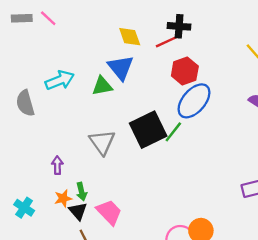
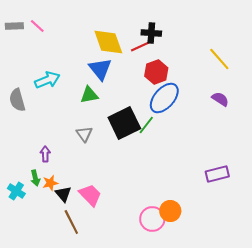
yellow diamond: (130, 37) -> (108, 42), size x1.5
green triangle: (102, 86) -> (89, 95), moved
gray triangle: (102, 142) -> (84, 134), size x0.7
green arrow: (81, 192) -> (35, 178), moved

